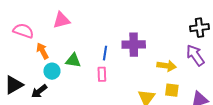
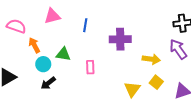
blue line: (105, 53) -> (85, 25), moved
yellow square: (172, 90) -> (156, 82), turned 32
black arrow: (39, 91) -> (48, 83), moved

